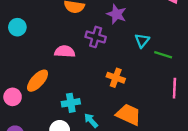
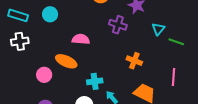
pink semicircle: (65, 51) -> (81, 39), moved
orange ellipse: (38, 81) -> (66, 61), turned 70
pink line: (174, 88) -> (174, 77), moved

